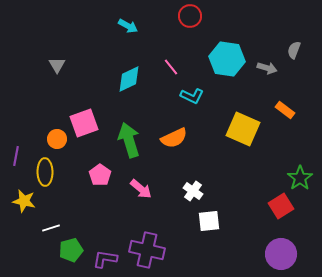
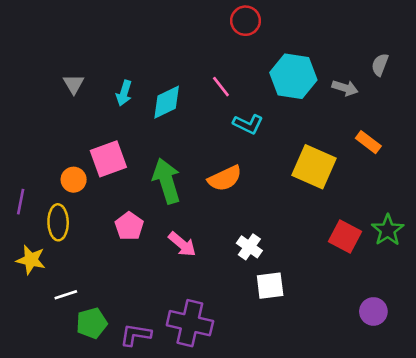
cyan arrow: (128, 26) -> (124, 93), moved, turned 78
red square: (281, 206) -> (345, 237), moved, turned -30
purple circle: (281, 254) -> (373, 311), moved, size x0.7

